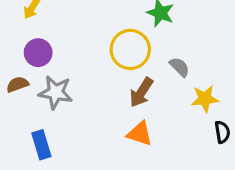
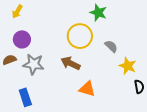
brown arrow: (141, 92) -> (71, 63), moved, turned 84
yellow star: (205, 99) -> (128, 66), turned 30

